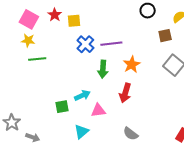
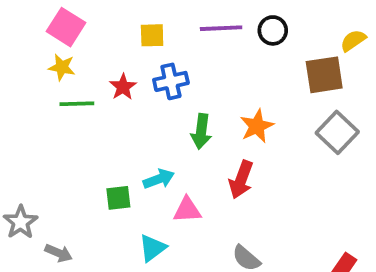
black circle: (148, 11) -> (273, 30), moved
red star: (55, 15) -> (123, 87), moved
brown square: (165, 36) -> (324, 75), size x1.5
blue cross: (85, 44) -> (171, 81), turned 30
purple line: (111, 44) -> (221, 28), moved

